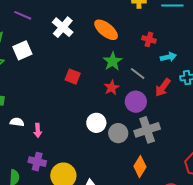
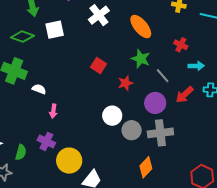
green star: (113, 61) -> (141, 59), turned -30
red star: (112, 88) -> (125, 83), moved
white semicircle: (17, 122) -> (39, 89), moved

